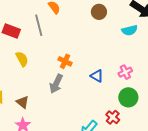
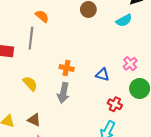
gray line: (39, 25) -> (31, 38), turned 35
yellow semicircle: (22, 59) -> (30, 84), moved
red cross: (113, 117) -> (115, 104), moved

